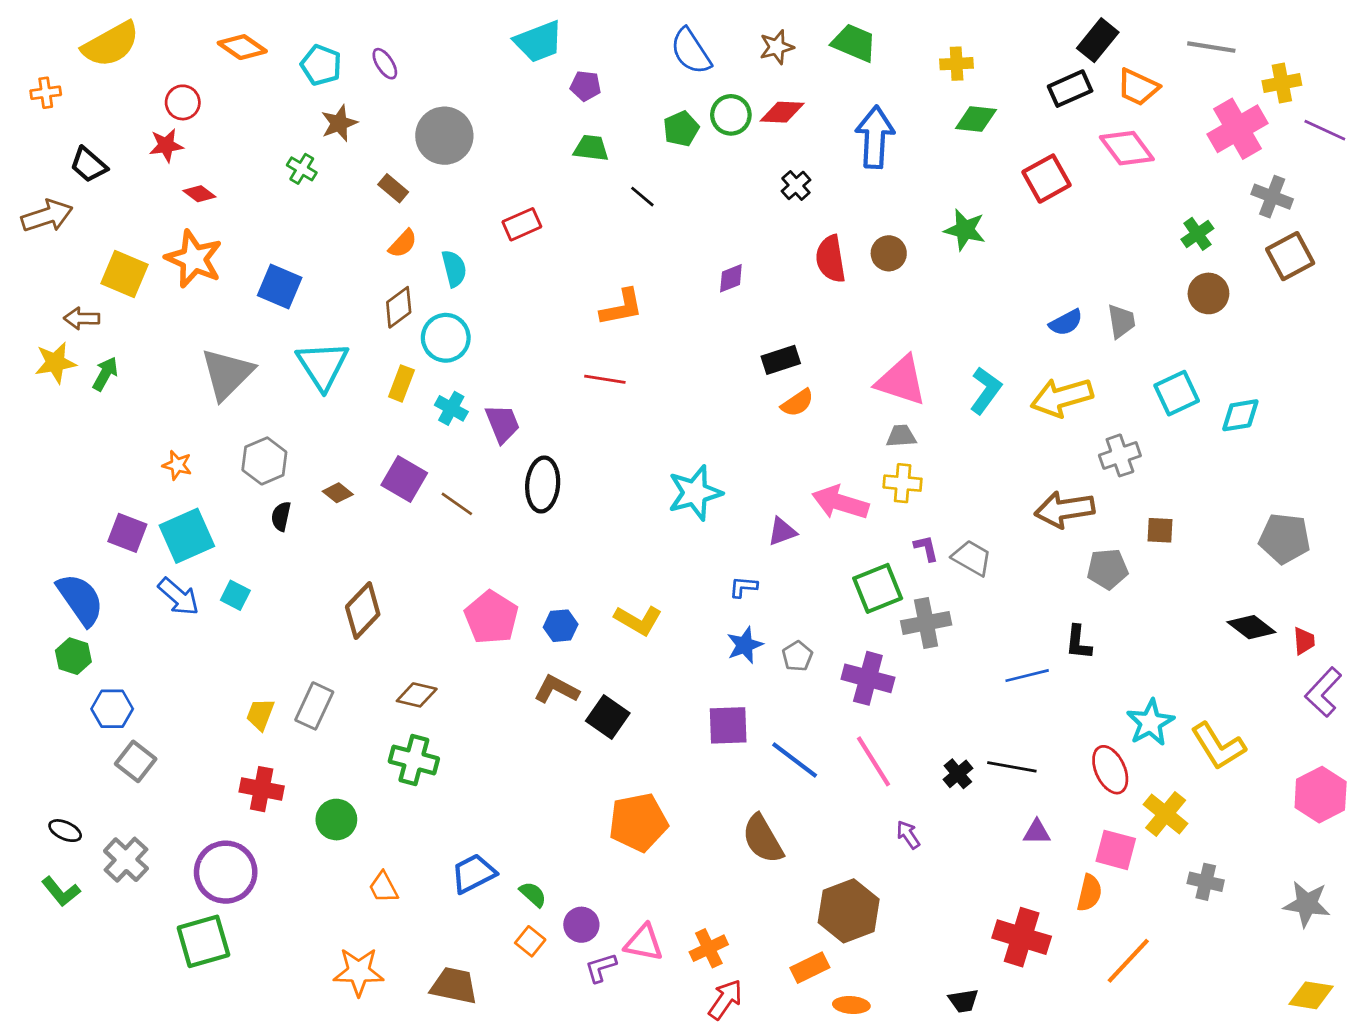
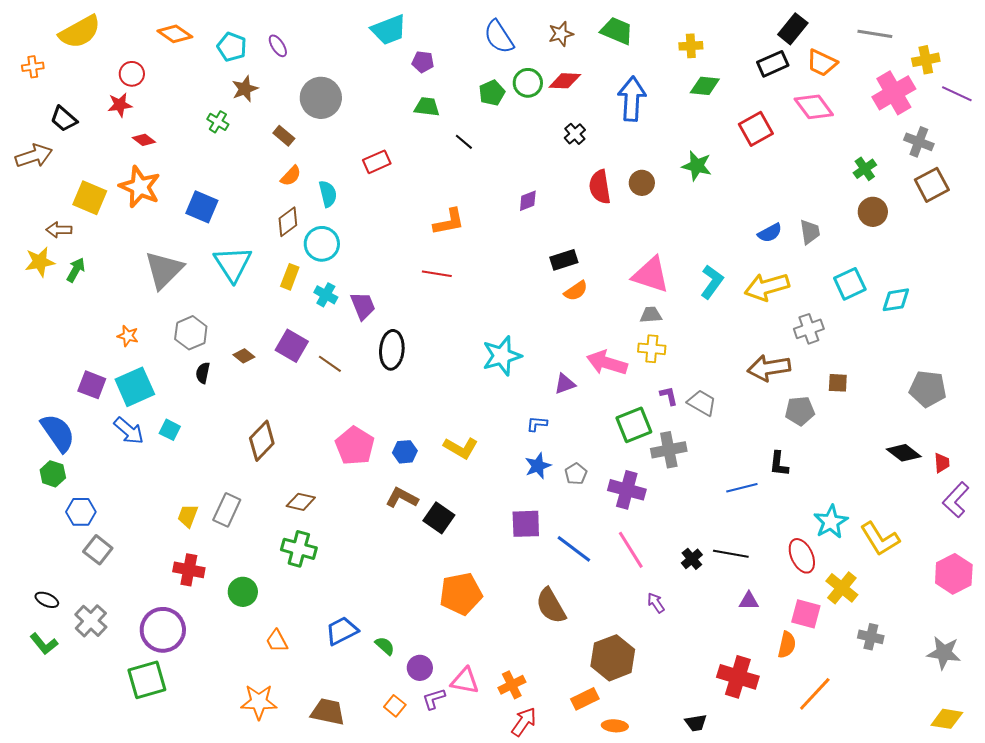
orange square: (530, 941) -> (395, 706), moved

